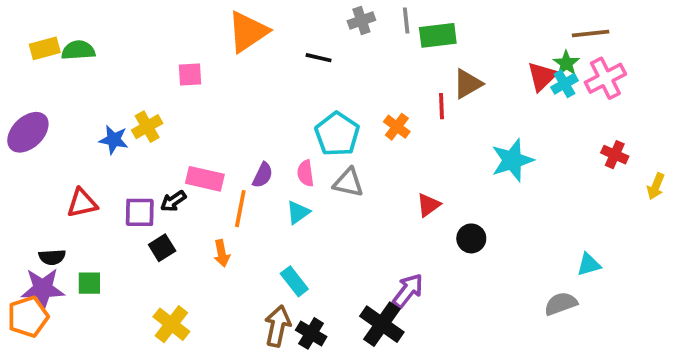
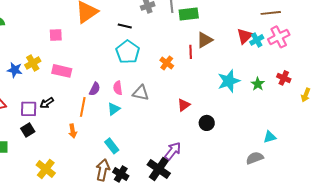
green star: (566, 63) -> (258, 84), moved
cyan pentagon: (337, 134) -> (128, 52), moved
pink rectangle: (205, 179) -> (62, 71), moved
black square: (162, 248) -> (28, 130), moved

